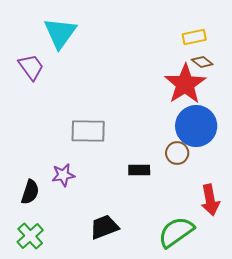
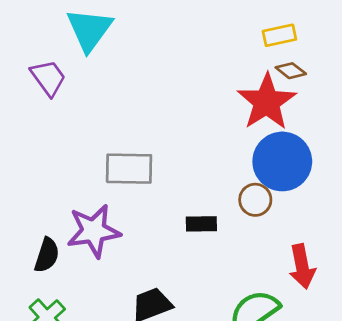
purple star: (63, 175) -> (94, 231), size x1.6

